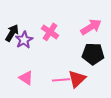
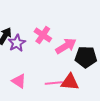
pink arrow: (91, 27) -> (66, 46), moved
red triangle: (77, 79) -> (70, 82), turned 48

